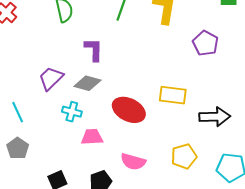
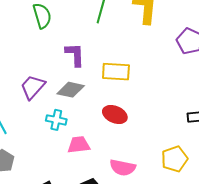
yellow rectangle: (173, 95) -> (116, 72), moved
red ellipse: (129, 110) -> (115, 115), size x0.7

